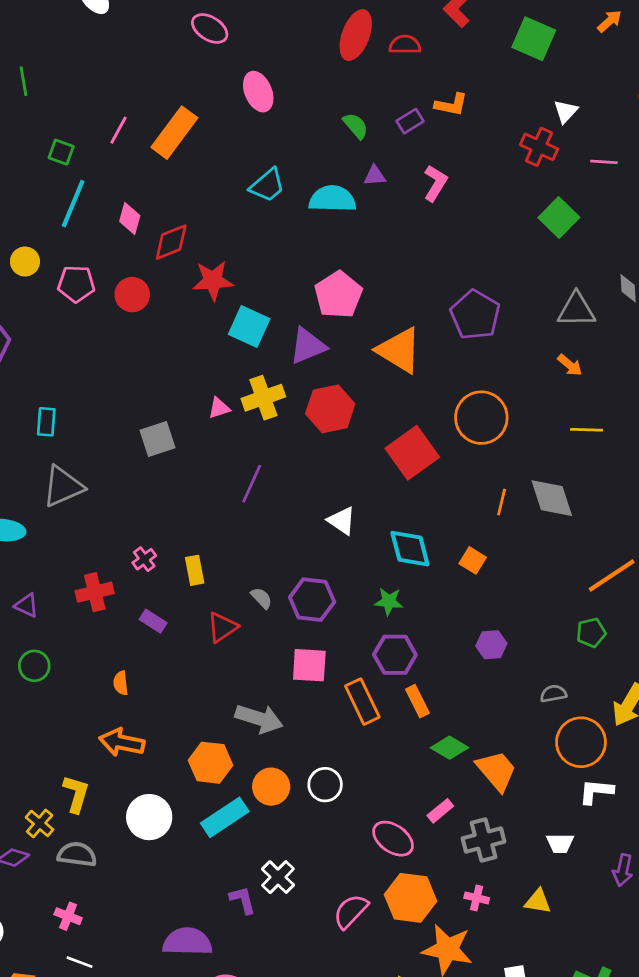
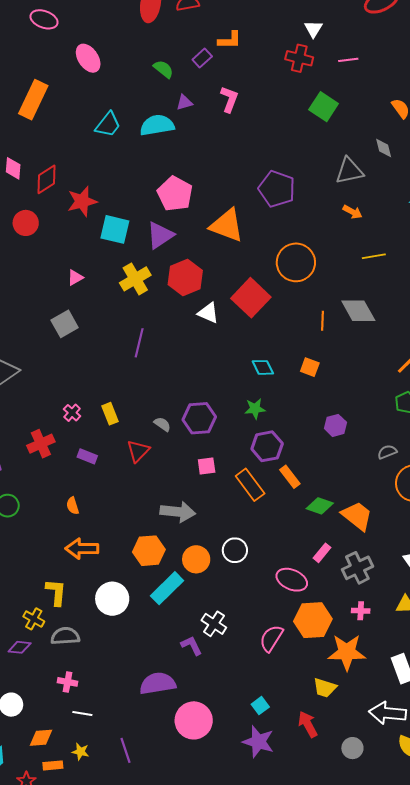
pink triangle: (219, 408) -> (75, 278), moved
white triangle: (342, 521) -> (208, 313), moved
cyan diamond: (410, 549) -> (263, 367), size x0.7
pink square: (309, 665) -> (207, 466), size x0.7

